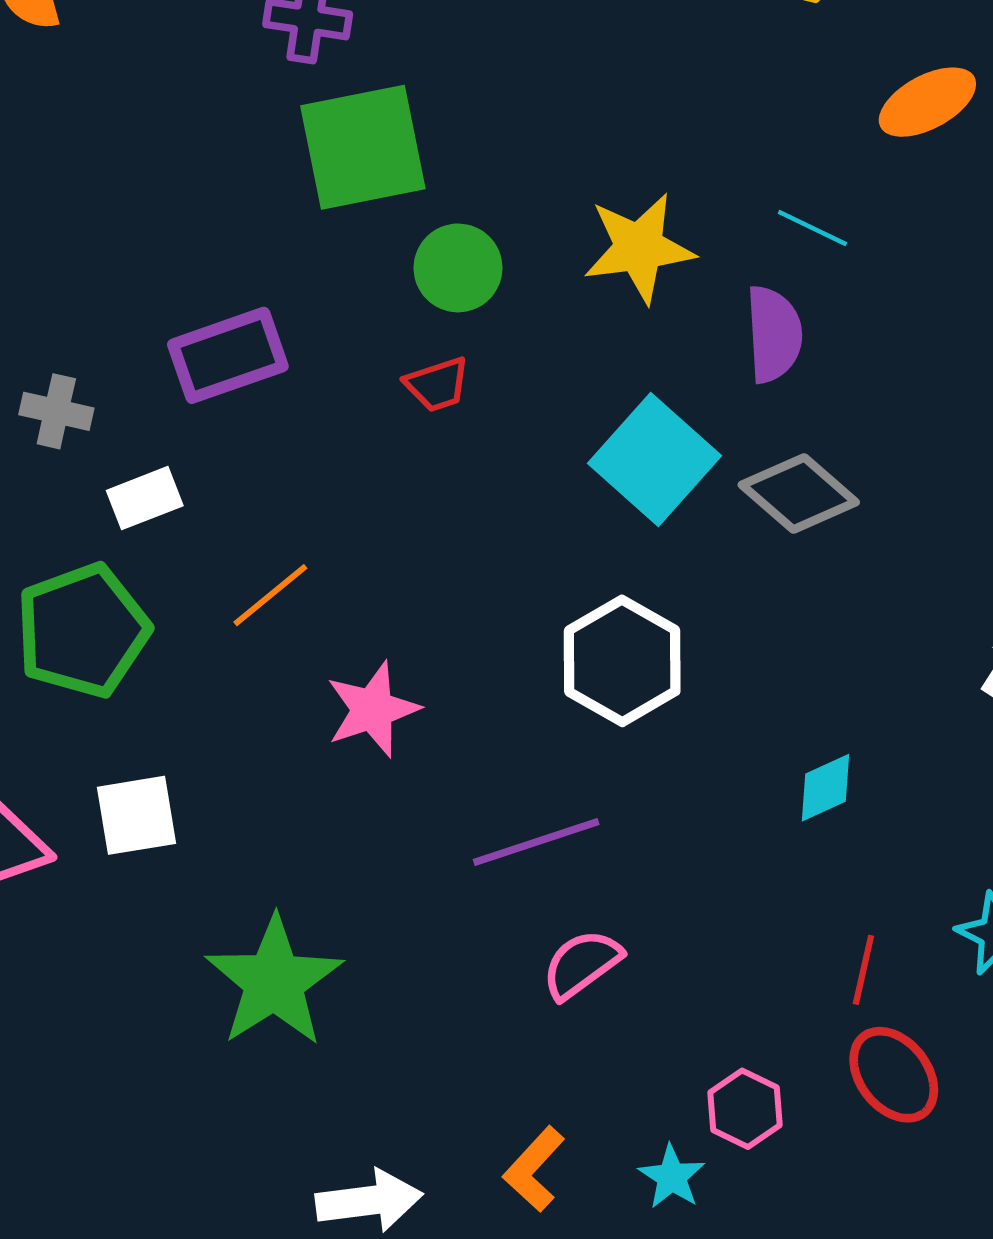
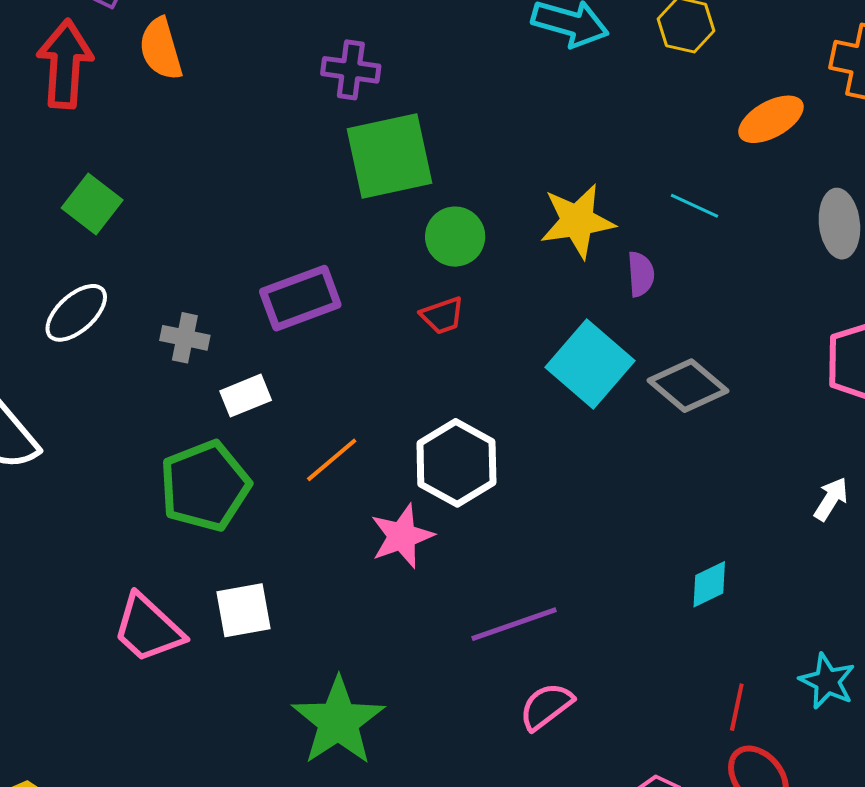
purple semicircle: (774, 334) -> (641, 274), moved, size x0.7
white hexagon: (622, 661) -> (456, 463), moved

